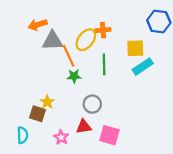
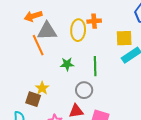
yellow ellipse: (86, 40) -> (78, 30), turned -35
orange line: (69, 56) -> (38, 45), moved
green line: (104, 64) -> (95, 66), moved

